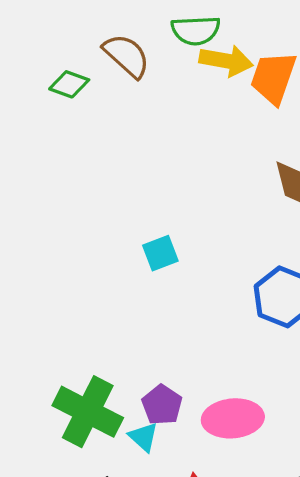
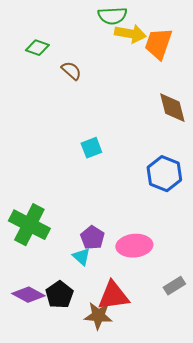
brown semicircle: (127, 56) -> (71, 71), moved, size x0.7
green cross: (88, 412) -> (29, 225), moved

